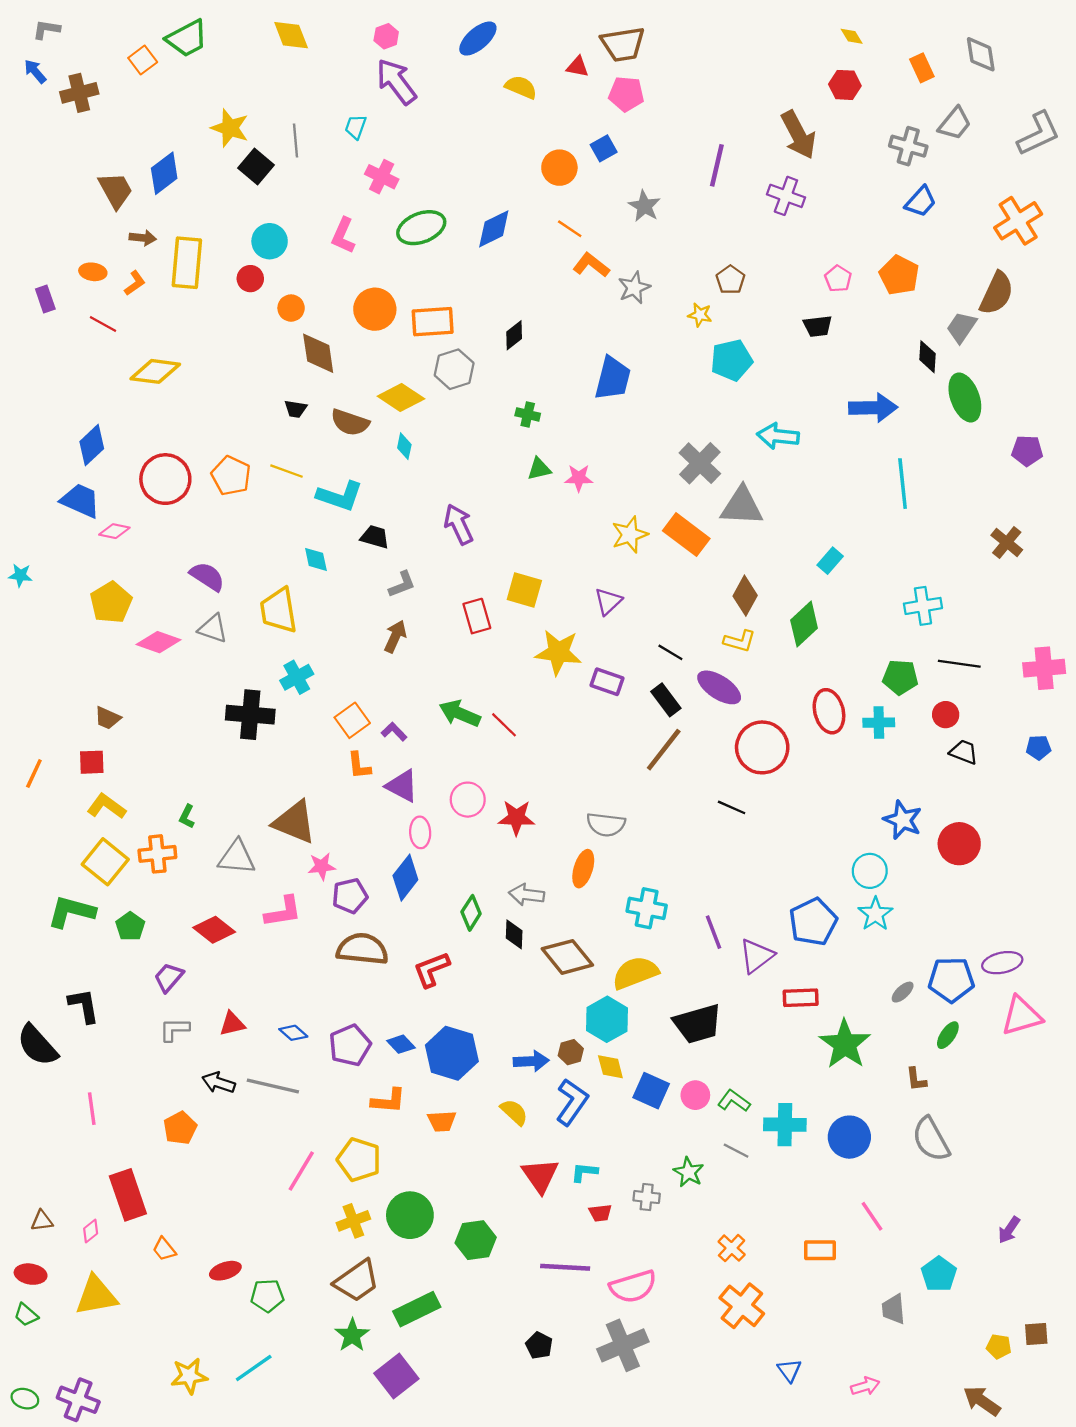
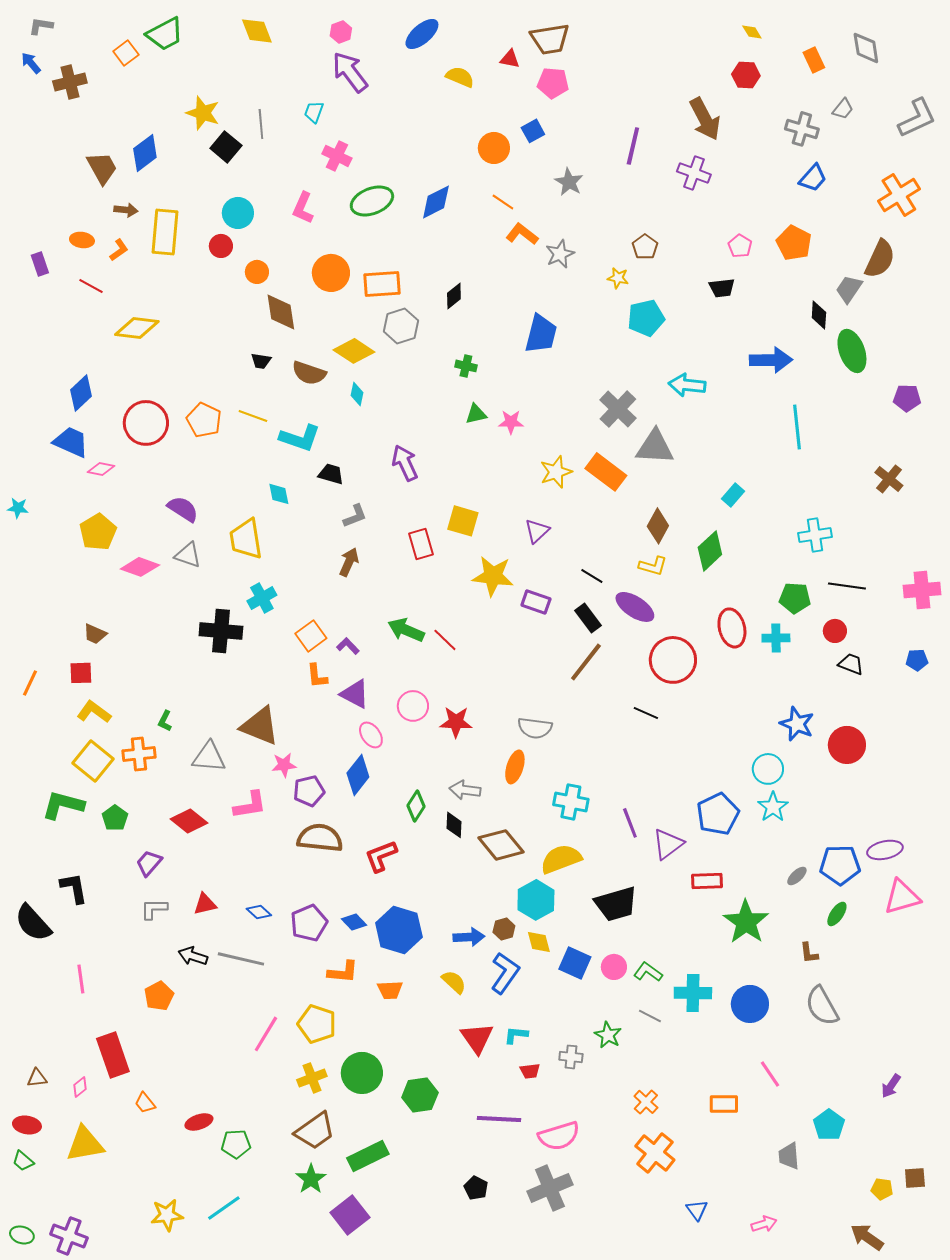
gray trapezoid: (955, 123) -> (843, 109), size x0.7
pink ellipse: (420, 832) -> (371, 735), turned -32

